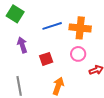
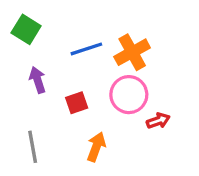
orange cross: (80, 28) -> (132, 52), turned -35
pink circle: (78, 54) -> (129, 95), size x1.5

